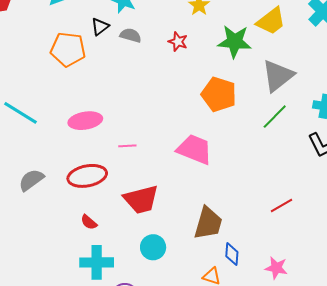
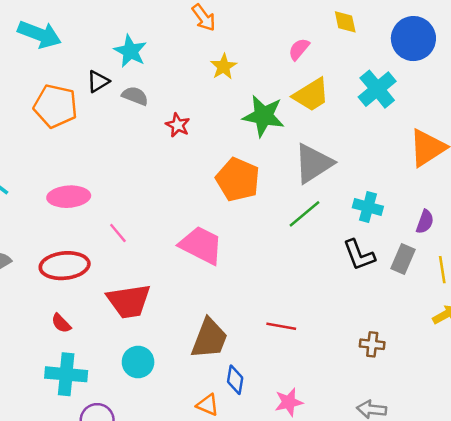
red star: (178, 42) -> (178, 125), moved
pink line: (127, 146) -> (118, 233), turned 48
red line: (281, 206) -> (281, 326), moved, turned 35
pink star: (276, 268) -> (289, 402), turned -30

